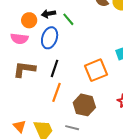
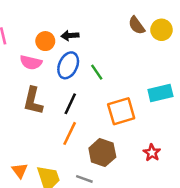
green line: (68, 19) -> (97, 72), moved
brown L-shape: (24, 69) -> (33, 101), turned -90

